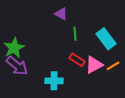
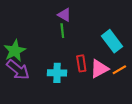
green line: (75, 34) -> (62, 31), moved
red rectangle: (77, 60) -> (81, 63), turned 49
cyan cross: (54, 81) -> (57, 73), moved

